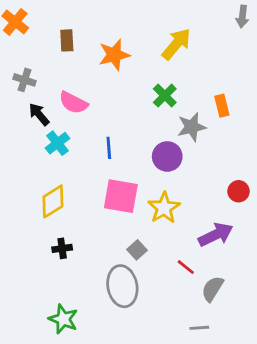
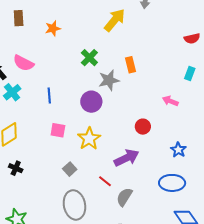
yellow arrow: (176, 44) -> (115, 20), moved
orange star: (114, 55) -> (53, 28), size x0.7
pink square: (121, 196) -> (58, 130), size x0.6
black cross: (62, 248) -> (16, 168), turned 32
gray ellipse: (122, 286) -> (74, 205), moved

